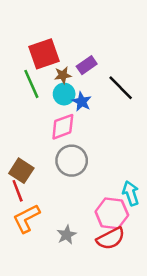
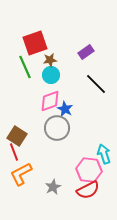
purple rectangle: (87, 65) -> (86, 52), moved
black line: (121, 88) -> (96, 84), moved
blue star: (82, 102) -> (65, 109), moved

